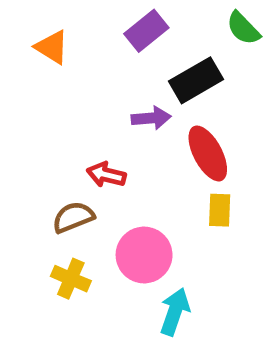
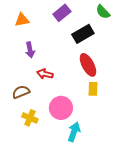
orange triangle: (52, 47) -> (22, 20), turned -42
purple arrow: (151, 118) -> (30, 50), moved, turned 84
brown semicircle: (73, 217) -> (21, 92), moved

